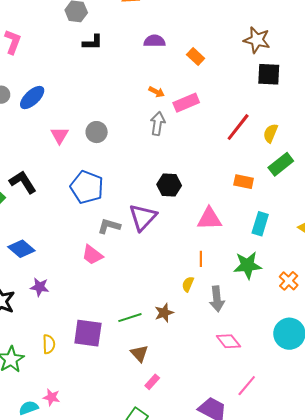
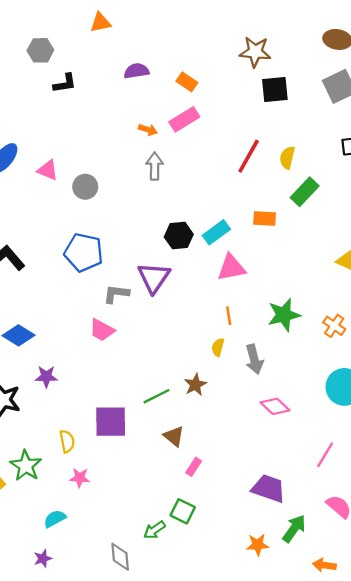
pink rectangle: (186, 103) -> (184, 119), moved
pink triangle: (60, 135) -> (48, 170), moved, turned -30
cyan rectangle: (260, 224) -> (216, 232), moved, turned 45
pink line: (247, 386) -> (325, 455), moved
pink star: (51, 397) -> (80, 478), moved

